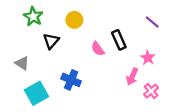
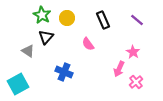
green star: (33, 17) -> (42, 15), moved
black rectangle: (119, 40) -> (103, 20), moved
gray triangle: (22, 63) -> (28, 51), moved
cyan square: (37, 93) -> (18, 84), moved

